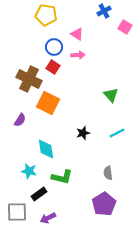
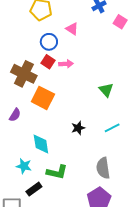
pink arrow: (78, 55) -> (66, 64), moved
gray semicircle: (108, 173) -> (103, 168), size x1.5

